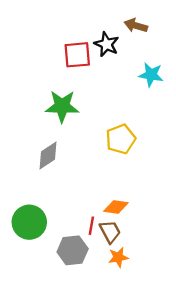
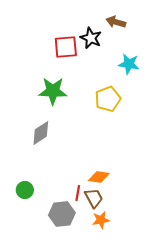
yellow pentagon: (121, 139) -> (108, 99), moved
green circle: (29, 222) -> (25, 190), size x0.6

